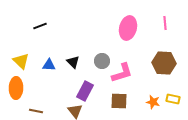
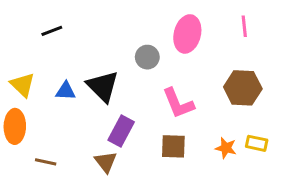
gray circle: (102, 61) -> (147, 57), moved
black triangle: (73, 62) -> (103, 86), size x1.6
pink L-shape: (122, 73) -> (178, 103), turned 85

